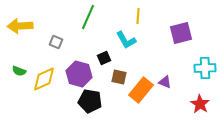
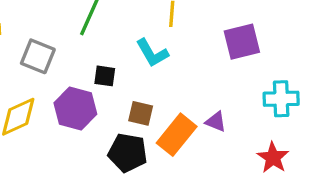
gray square: (56, 42) -> (38, 56), size x1.5
black square: (104, 58) -> (105, 76), moved, turned 32
black pentagon: (90, 101) -> (128, 153), moved

